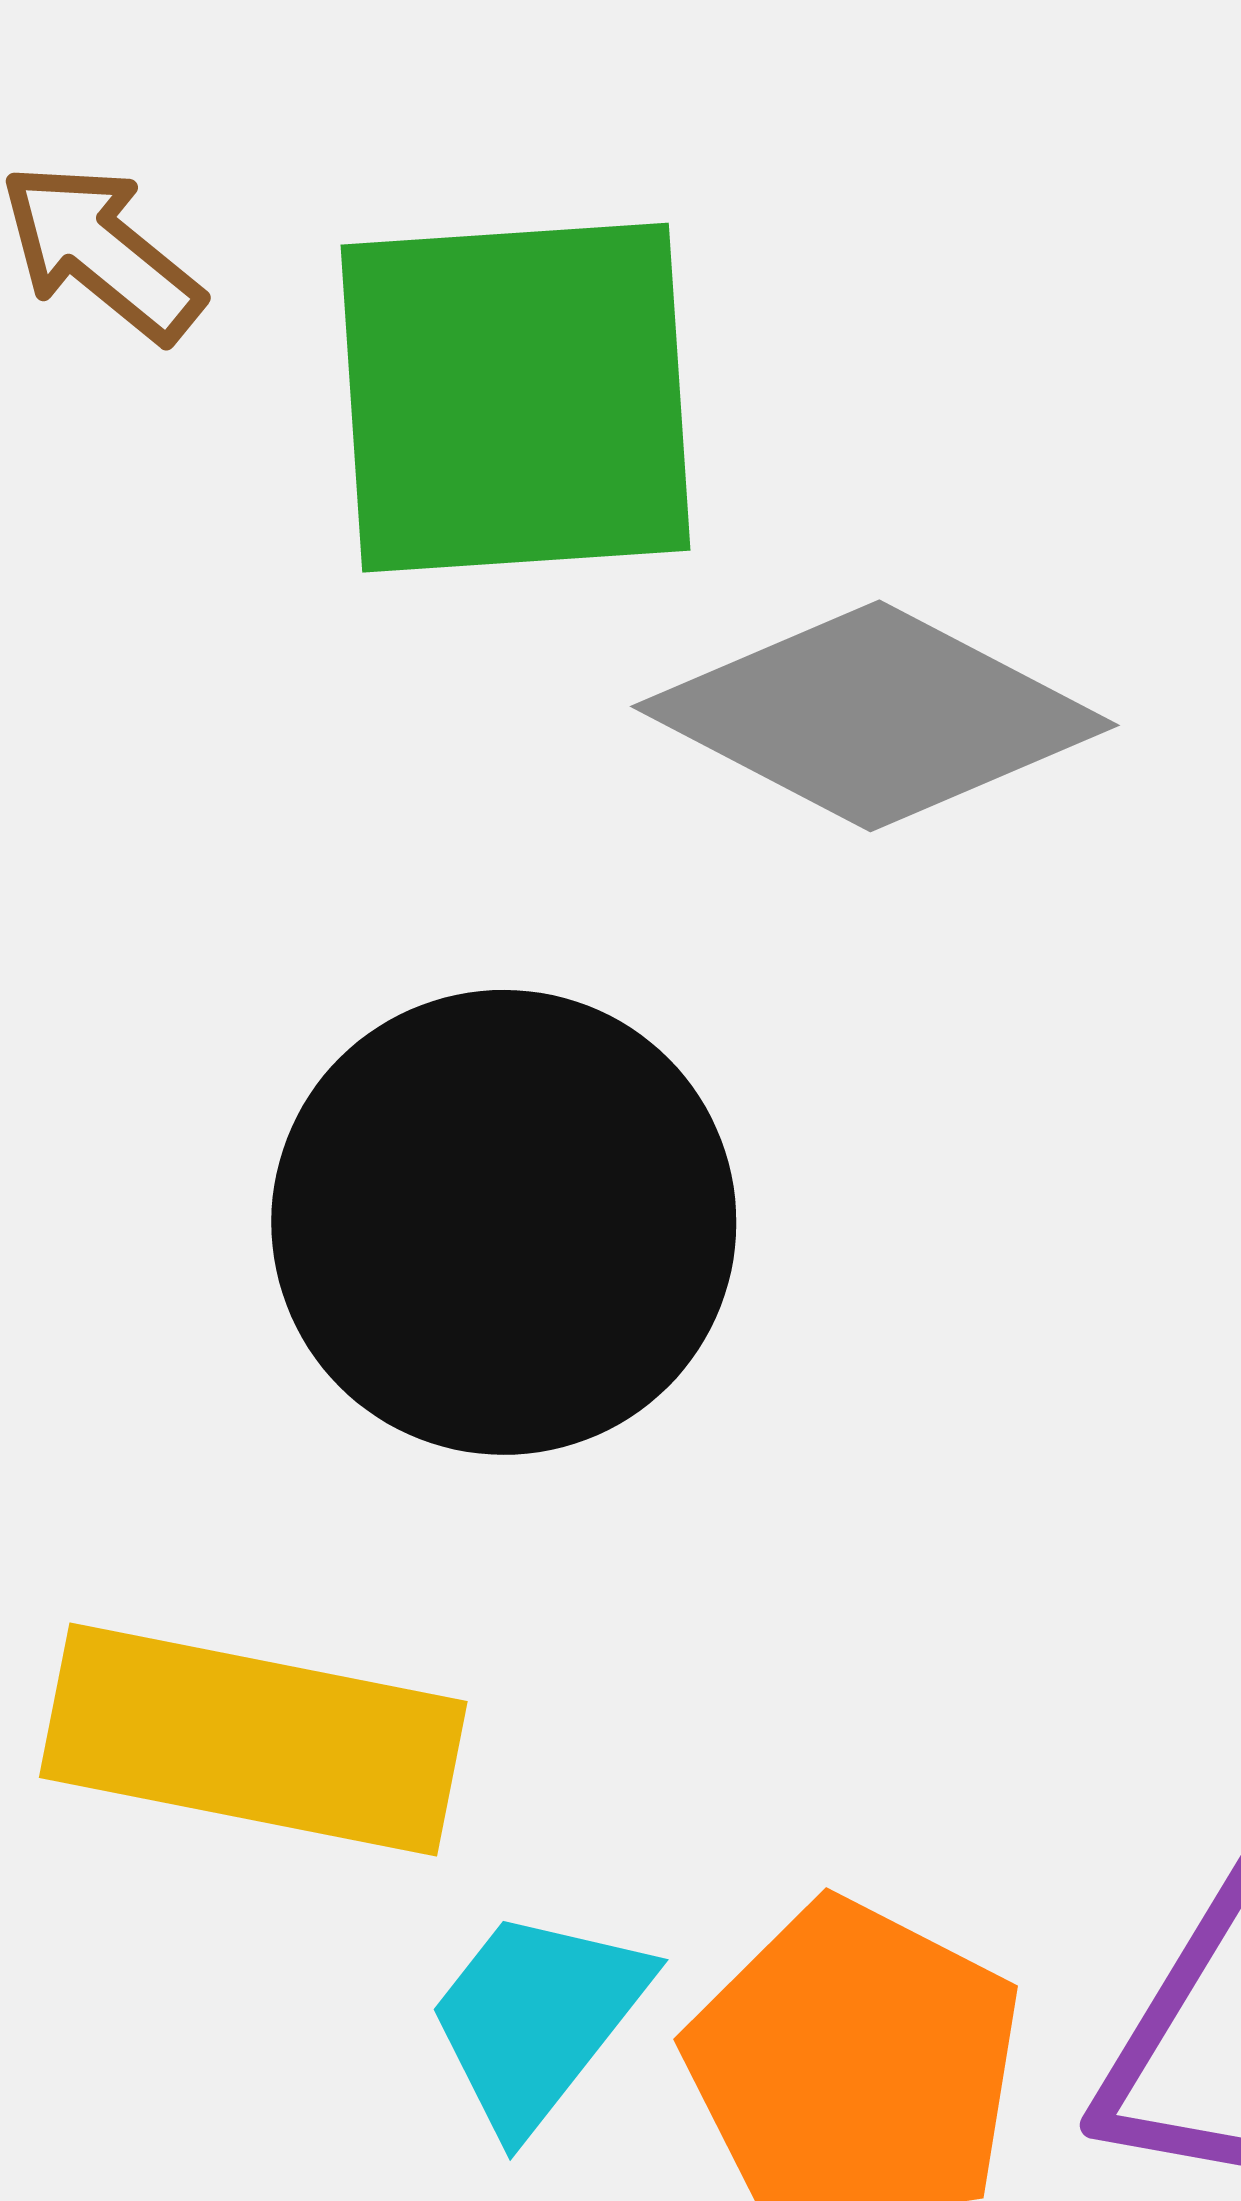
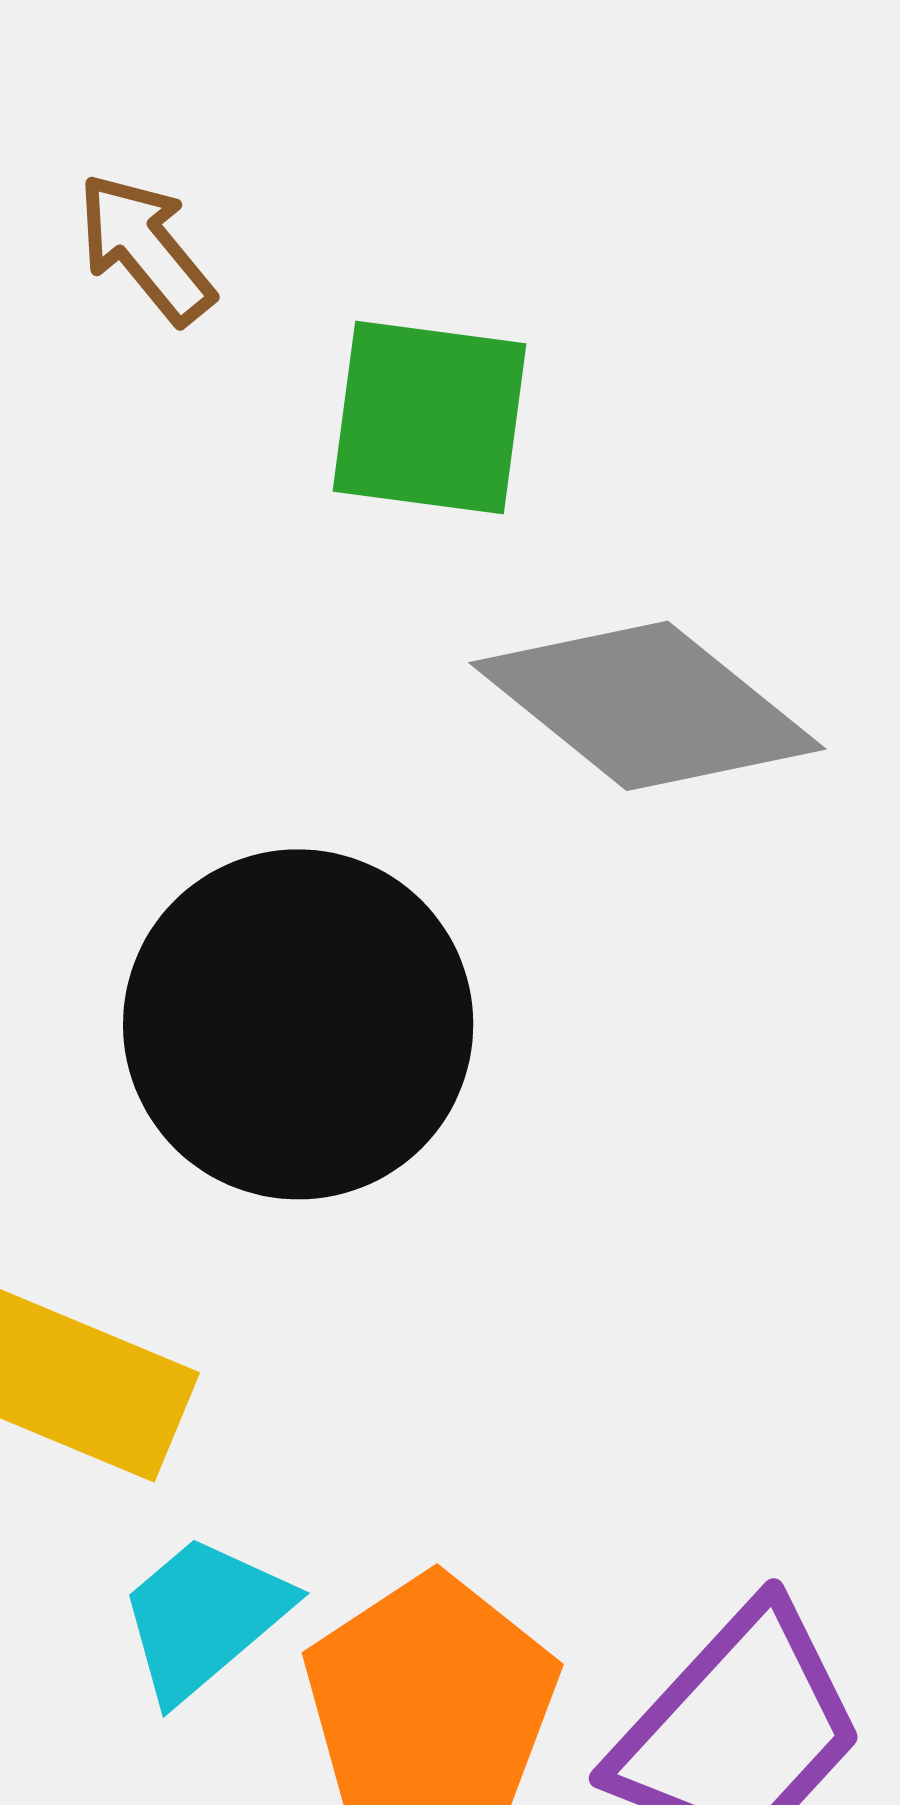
green square: (516, 398) -> (430, 417), size x0.7

